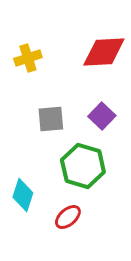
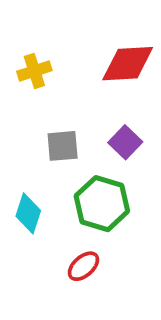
cyan diamond: (23, 195) -> (28, 213), moved

